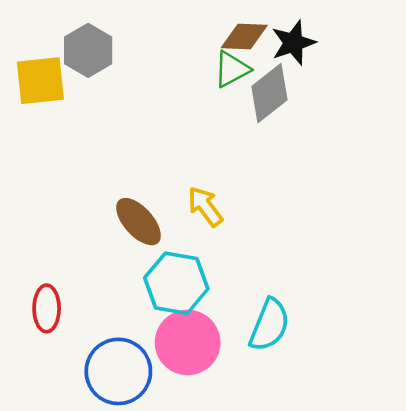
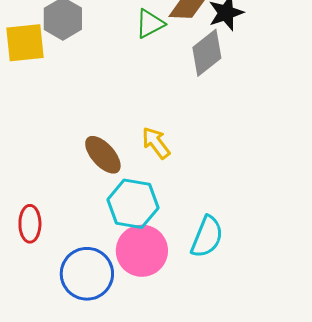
green triangle: (232, 69) -> (150, 24), moved

